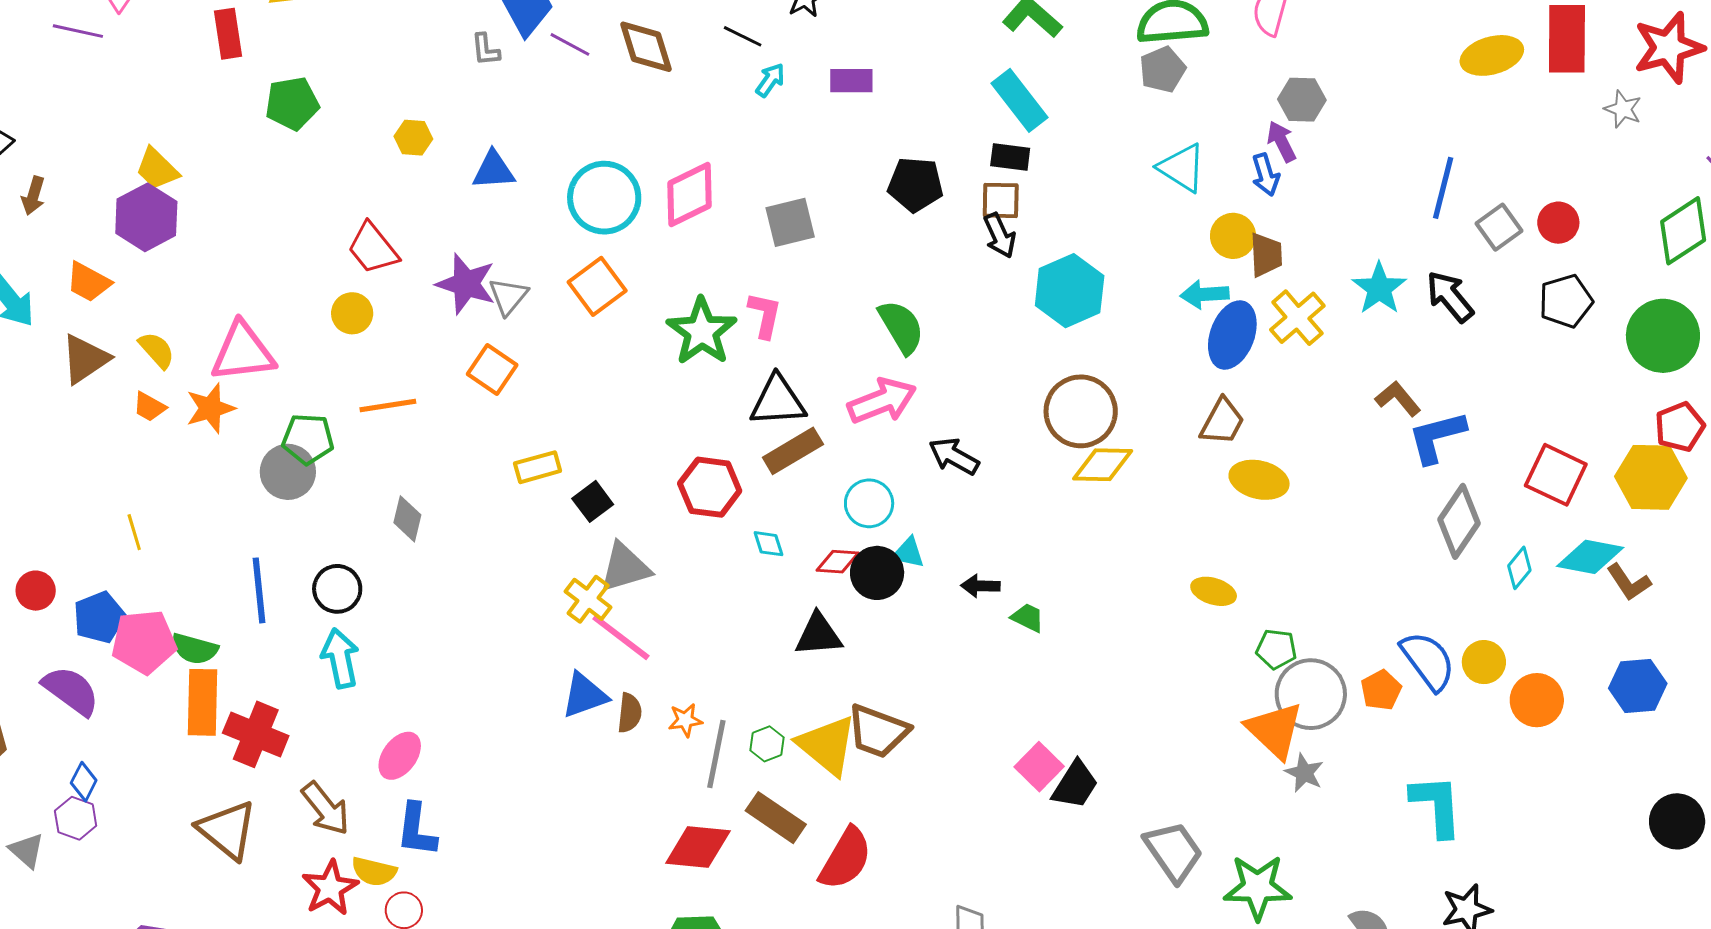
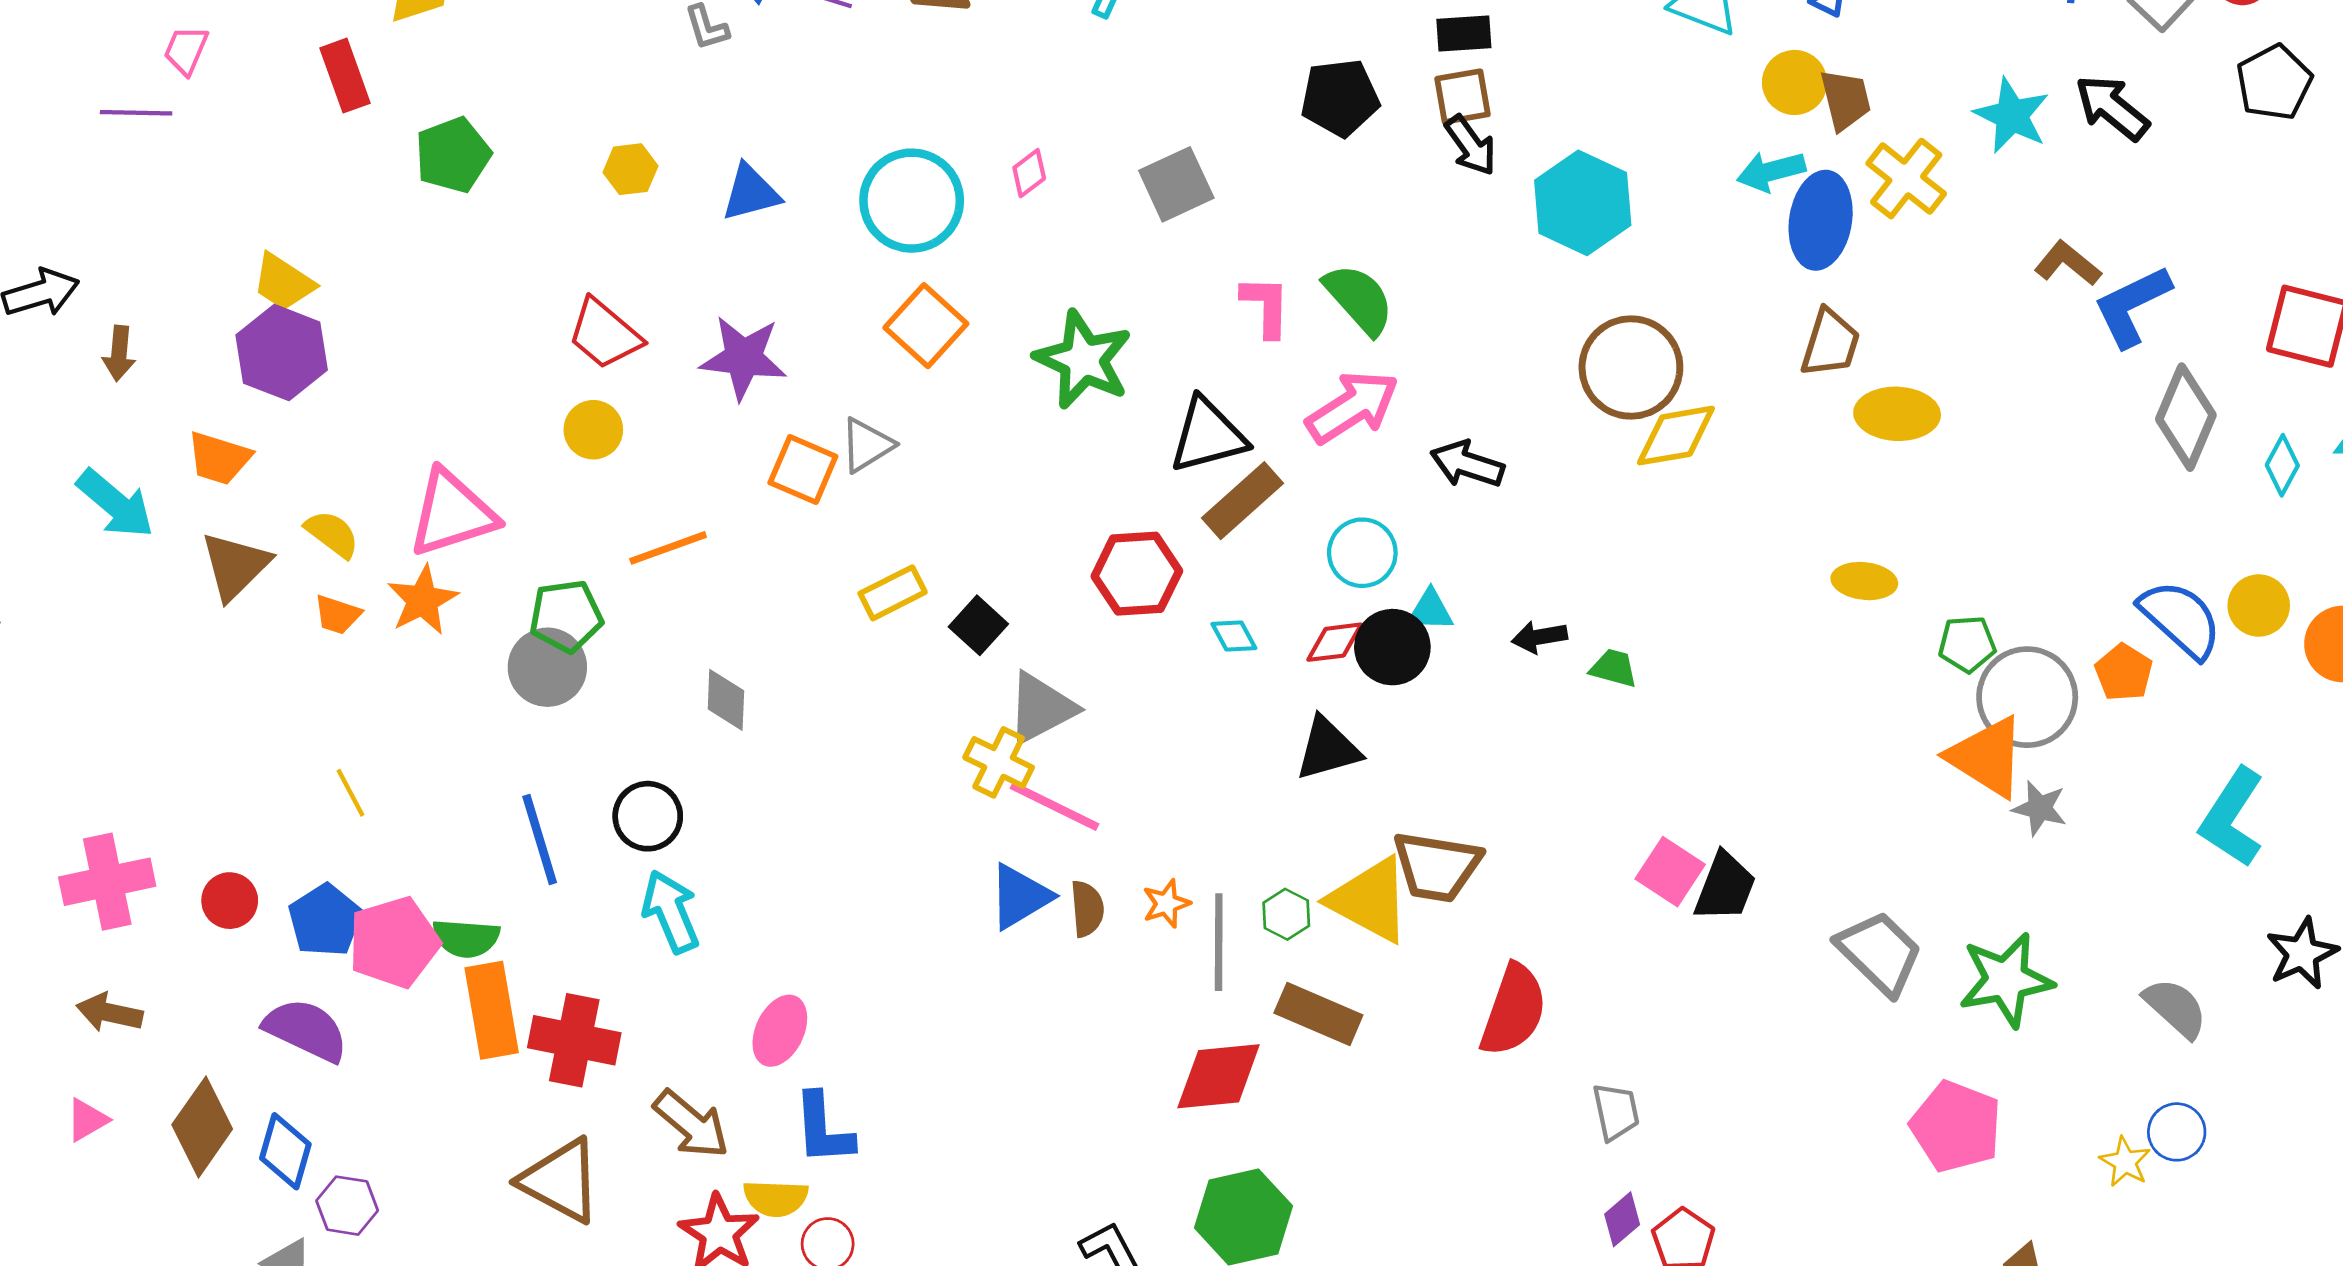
pink diamond: (690, 195) -> (1029, 173), size x0.5
gray triangle: (508, 296) -> (867, 445), moved, turned 30
pink L-shape: (765, 315) -> (1266, 306), moved
blue diamond: (84, 782) -> (285, 1151), moved, size x1.4
cyan L-shape: (1437, 806) -> (2232, 818), turned -132
red semicircle: (846, 859) -> (1513, 1010), moved

